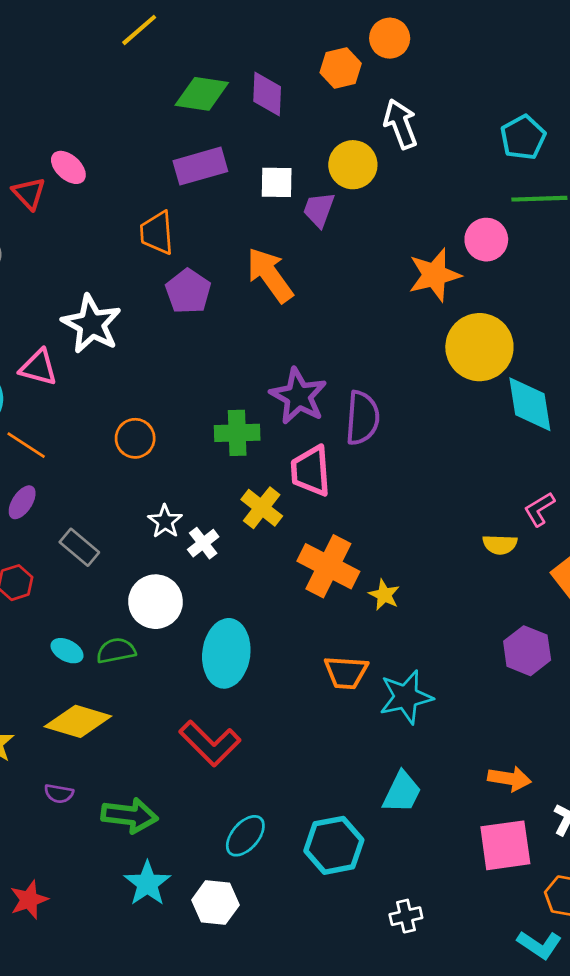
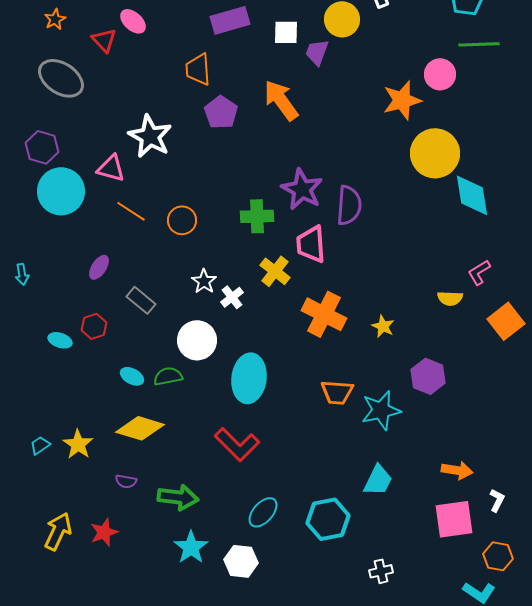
orange line: (26, 445) -> (131, 211), moved
yellow star: (384, 595) -> (383, 326), moved
purple hexagon: (527, 651) -> (428, 376), moved
red star: (29, 900) -> (104, 532), moved

